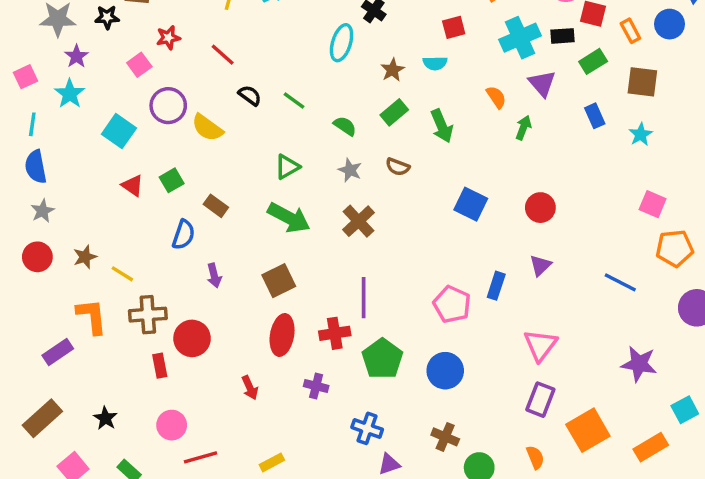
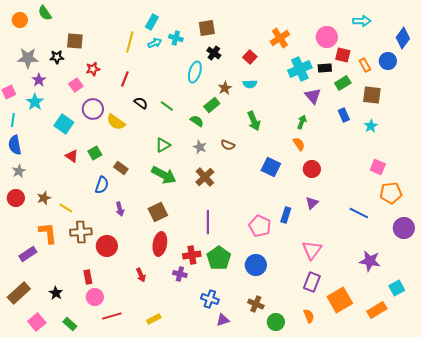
red square: (454, 27) -> (250, 57), moved, turned -32
red line: (223, 55) -> (125, 79), turned 70
orange semicircle: (496, 97) -> (299, 144), moved
green rectangle: (394, 112) -> (212, 105), moved
red cross: (335, 333) -> (192, 255), moved
red rectangle: (160, 366) -> (88, 277), moved

